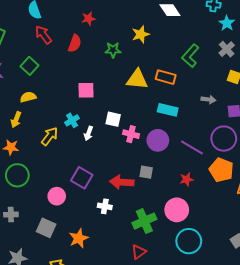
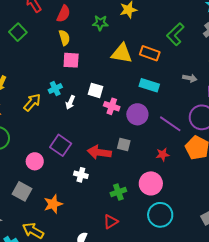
yellow semicircle: (28, 97) -> (64, 38), moved, turned 84
green cross: (144, 221) -> (118, 192), size x0.7

